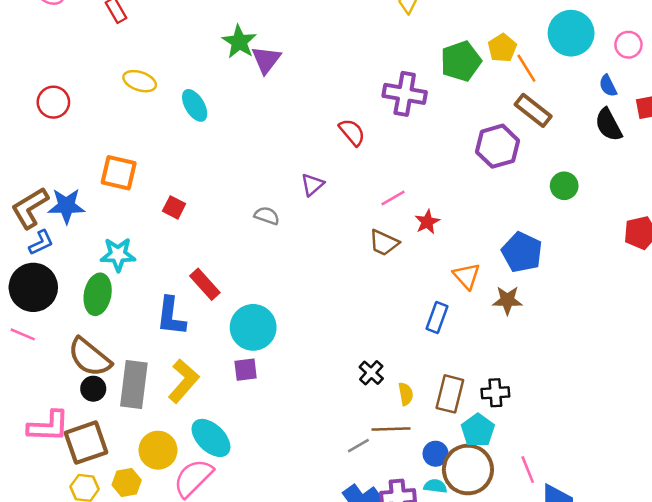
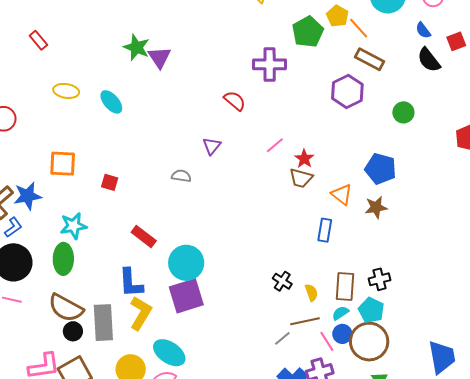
brown trapezoid: (384, 243) -> (301, 178), moved
blue L-shape: (171, 316) -> (131, 283), moved
purple square: (246, 370) -> (186, 296), size x1.8
pink line: (528, 470) -> (327, 341), moved
cyan semicircle: (435, 486) -> (340, 313), moved, turned -30

